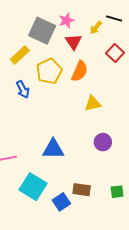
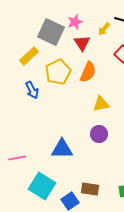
purple circle: (103, 142) -> (99, 134), moved

